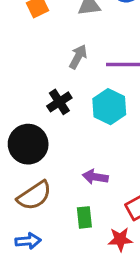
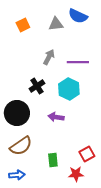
purple arrow: (95, 177) -> (56, 117), moved

